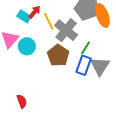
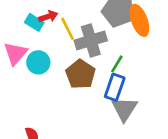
red arrow: (35, 12) -> (48, 16), turned 32
gray cross: (66, 30) -> (91, 40), turned 35
gray triangle: (100, 66) -> (124, 109), moved

